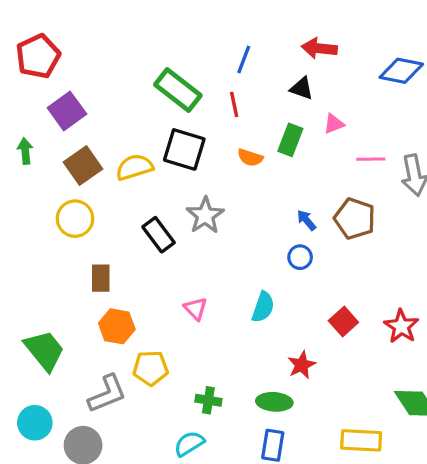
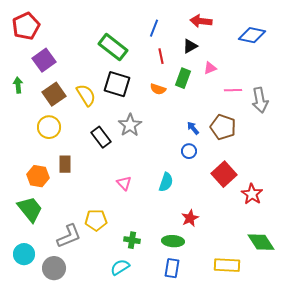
black triangle: (302, 88) -> (190, 46), turned -49
red line: (234, 104) -> (161, 56), moved
yellow semicircle: (134, 167) -> (86, 95), turned 75
red square: (343, 321) -> (224, 174), moved, size x1.4
orange hexagon: (117, 326) -> (38, 176), moved

